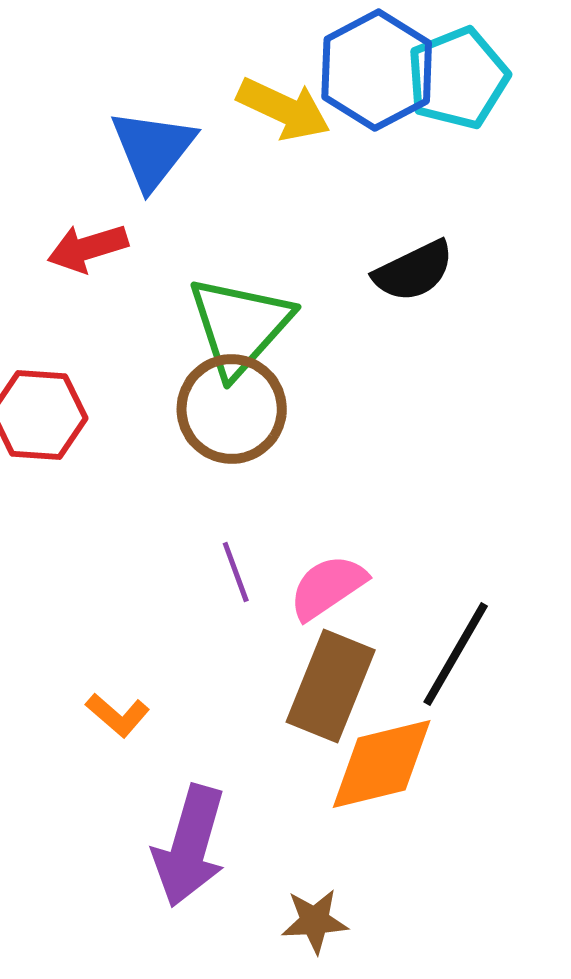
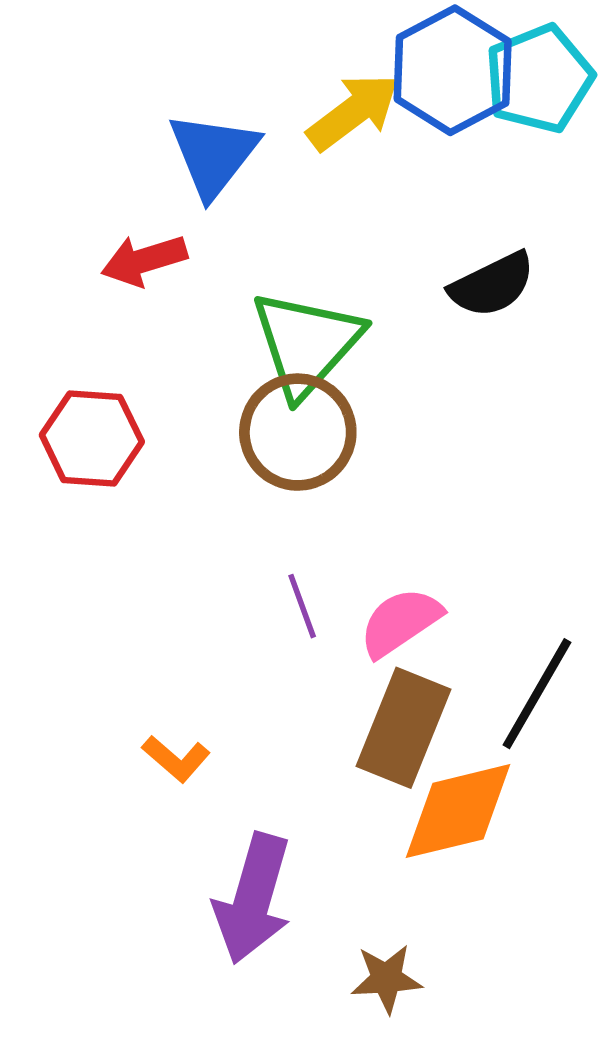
yellow arrow: (284, 109) -> (353, 112), turned -62

